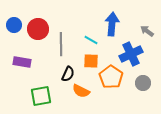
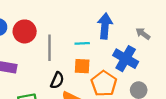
cyan line: (91, 40) -> (82, 43), turned -32
blue cross: (131, 54) -> (126, 59), turned -35

